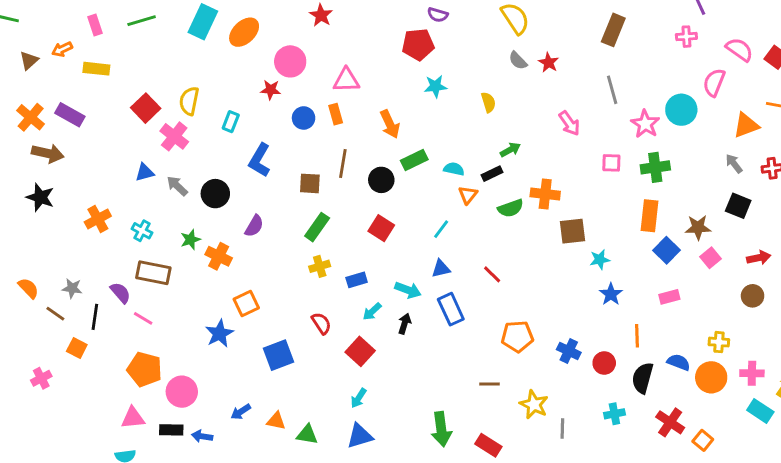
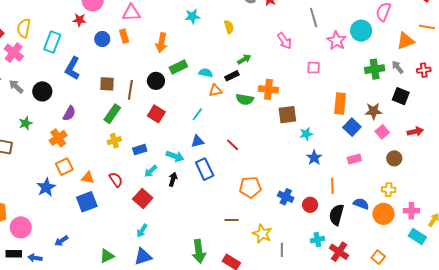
cyan rectangle: (231, 122) -> (52, 42), size x1.5
orange arrow: (390, 124) -> (161, 43), turned 36
brown line: (343, 164) -> (130, 90), moved
green cross: (655, 167) -> (375, 69), moved
orange triangle: (468, 195) -> (215, 91), turned 40
green semicircle: (511, 208) -> (245, 99), turned 30
orange cross: (219, 256) -> (58, 138), moved, turned 30
brown circle: (753, 296) -> (394, 158), moved
orange triangle: (276, 421) -> (88, 178), moved
red cross: (670, 422) -> (339, 252), moved
green triangle: (307, 435) -> (107, 256), turned -35

